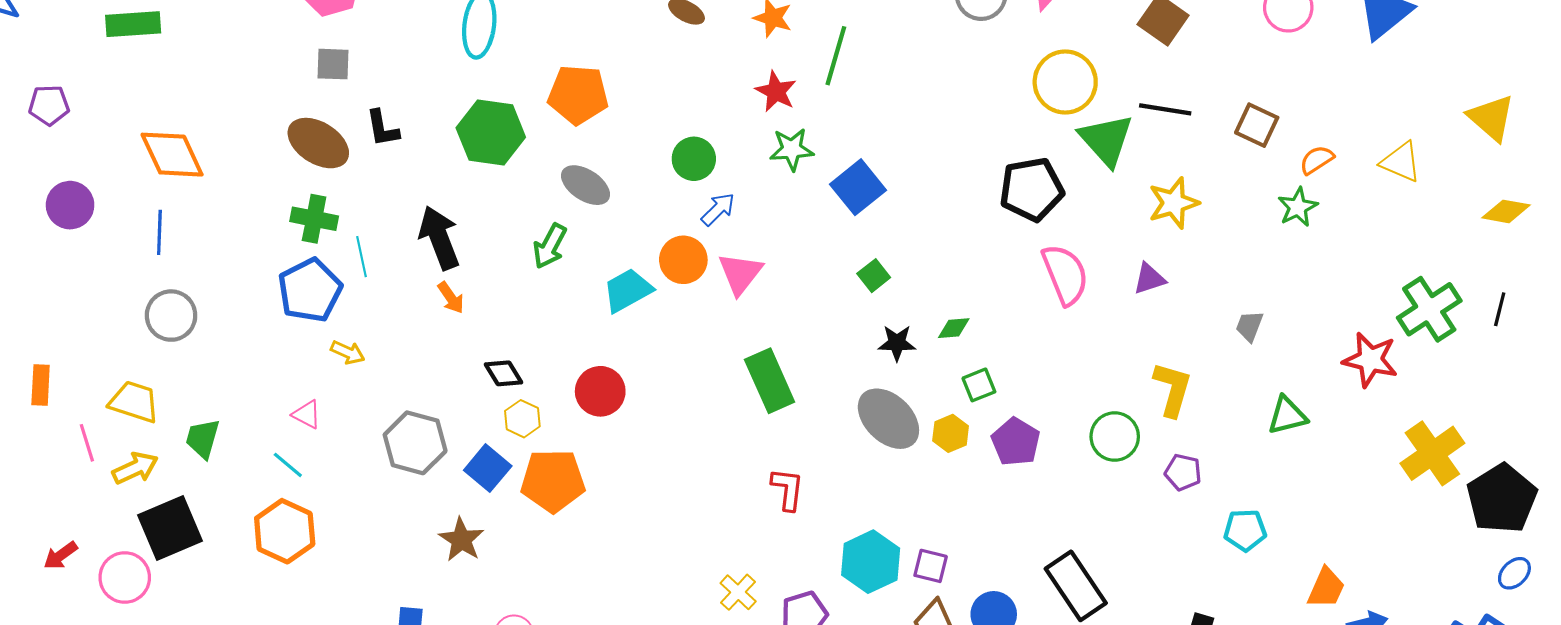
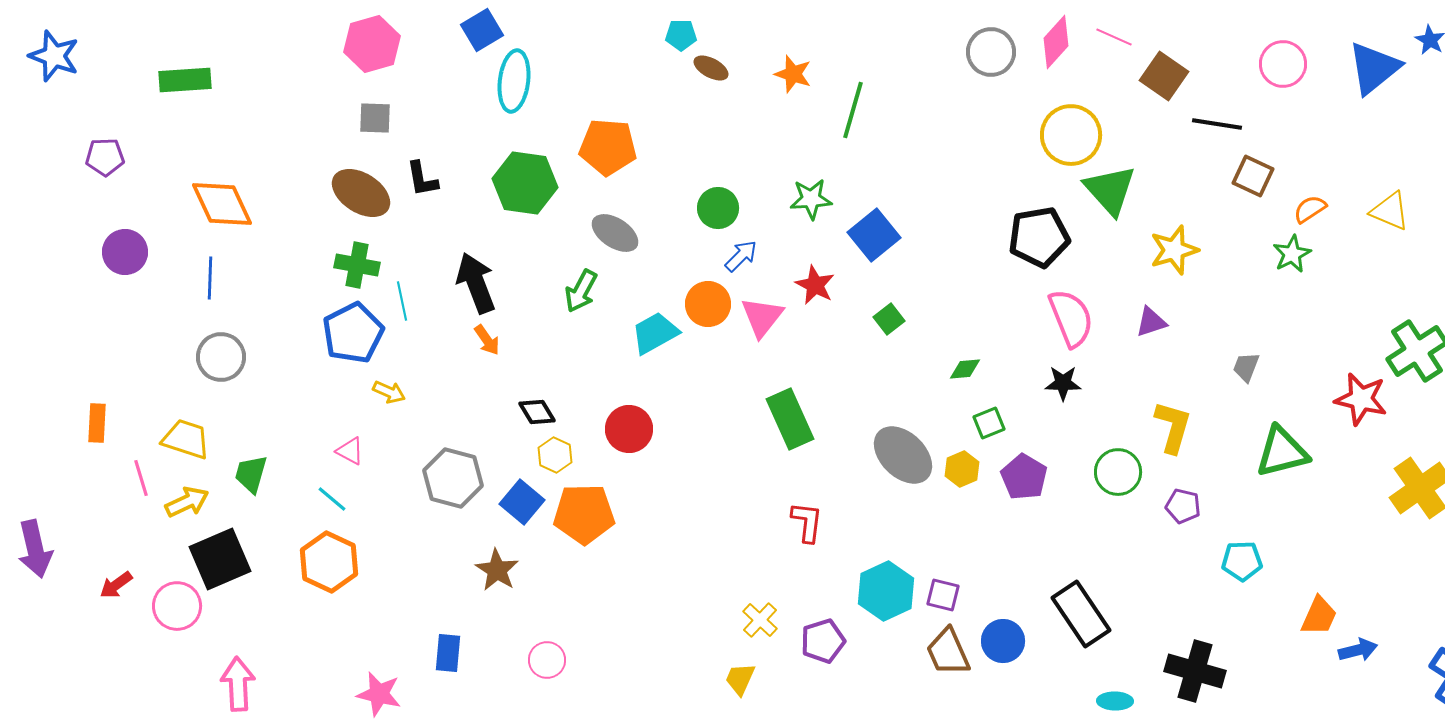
red star: (776, 91) -> (815, 285), moved
black line: (1165, 109) -> (1217, 124), moved
black star: (897, 343) -> (1063, 383), moved
green triangle: (1287, 415) -> (1282, 452), size x1.4

